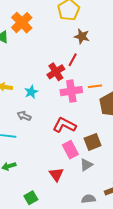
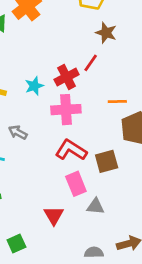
pink cross: (71, 91) -> (66, 110), moved
cyan star: (31, 92) -> (34, 86), moved
brown square: (93, 142) -> (107, 161), moved
gray triangle: (86, 165) -> (95, 206), turned 32

